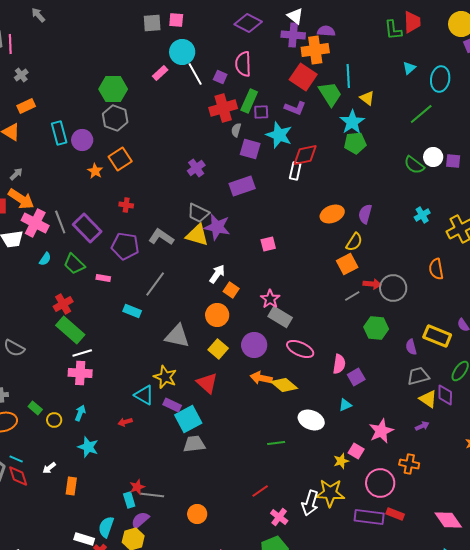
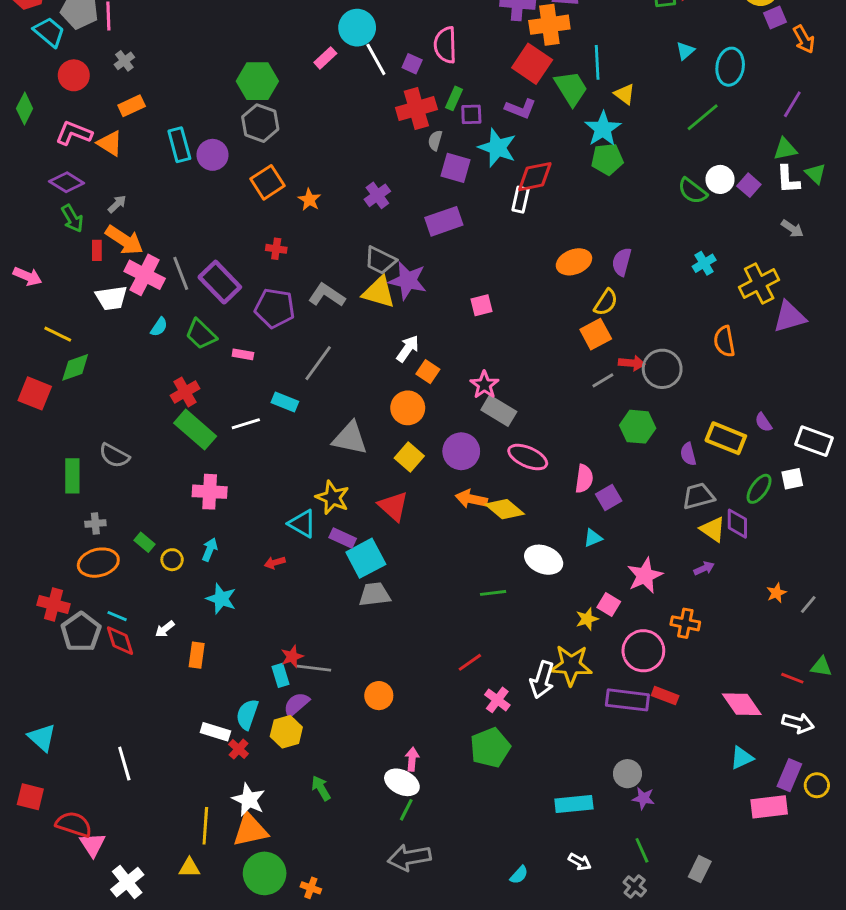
green rectangle: (249, 101) -> (454, 98), size x0.7
purple square: (453, 161) -> (749, 185), turned 35
orange star: (95, 171) -> (309, 200), moved
white line: (82, 353) -> (246, 424), moved

